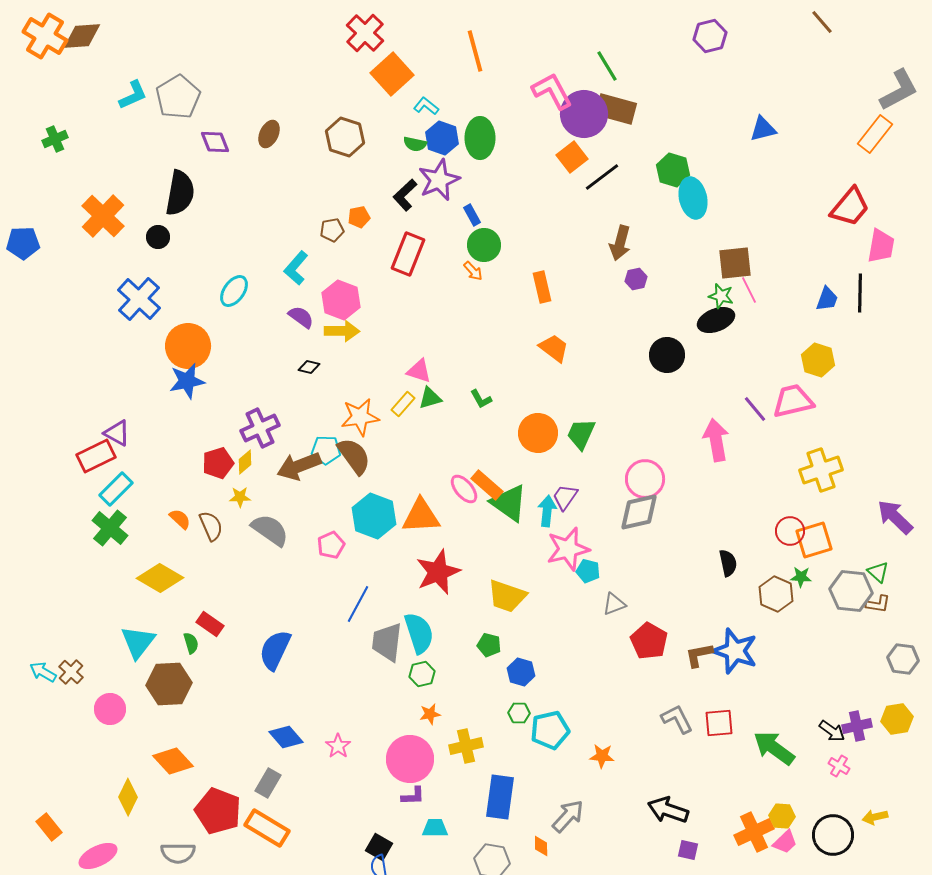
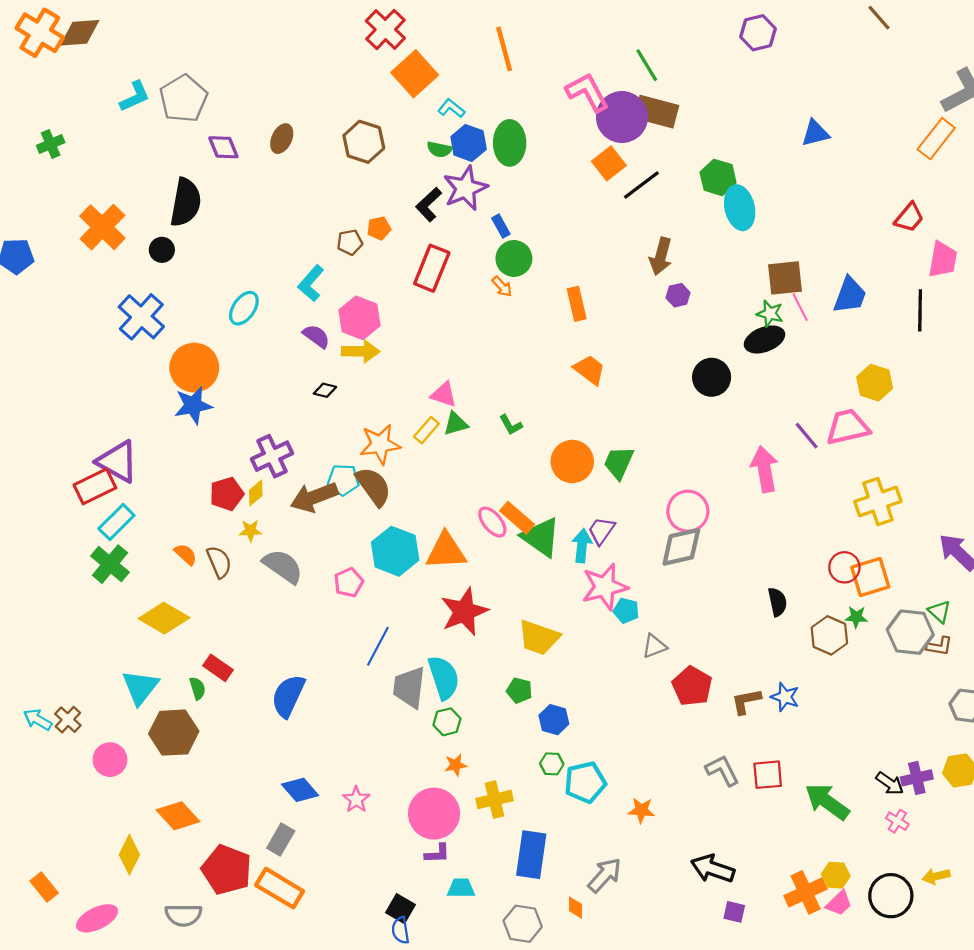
red trapezoid: (850, 207) -> (909, 217), size x0.7
blue trapezoid: (827, 299) -> (850, 295), moved, size x1.4
purple triangle: (117, 433) -> (118, 462), size x1.5
blue star: (735, 651) -> (785, 697), size x0.6

